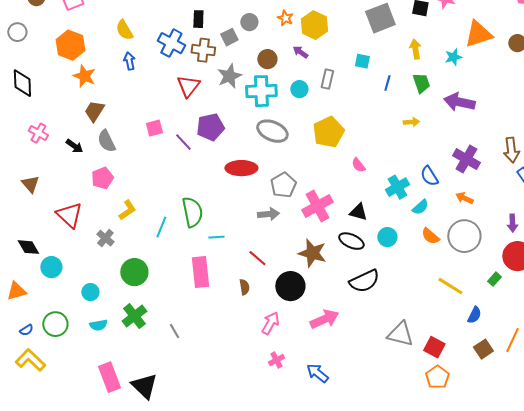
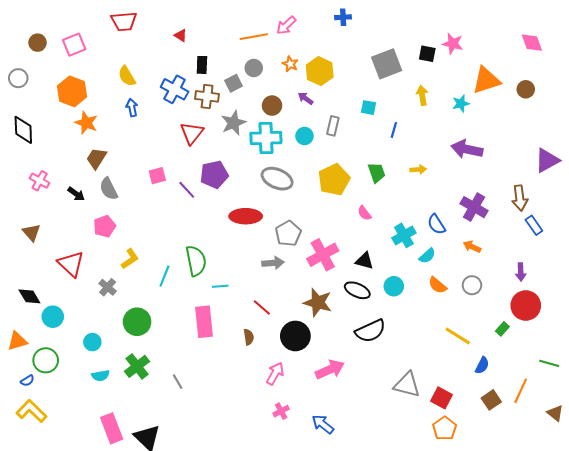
green trapezoid: (421, 83) -> (377, 173), moved
gray circle: (464, 236) -> (472, 285), size x0.6
green circle: (55, 324) -> (46, 360), moved

